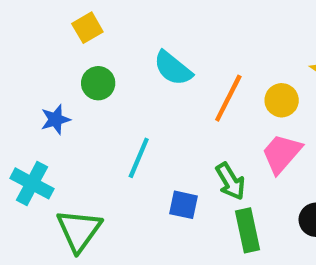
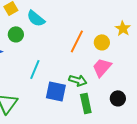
cyan semicircle: (173, 68) -> (36, 18), moved
green arrow: (230, 181) -> (78, 80), turned -42
blue square: (183, 205) -> (56, 91), size x1.5

